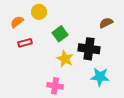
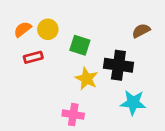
yellow circle: (39, 12) -> (48, 29), moved
green square: (60, 34) -> (80, 45), turned -35

